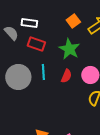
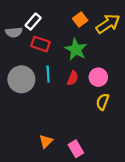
white rectangle: (29, 23) -> (33, 22), turned -56
gray semicircle: (11, 33) -> (14, 32), turned 126

